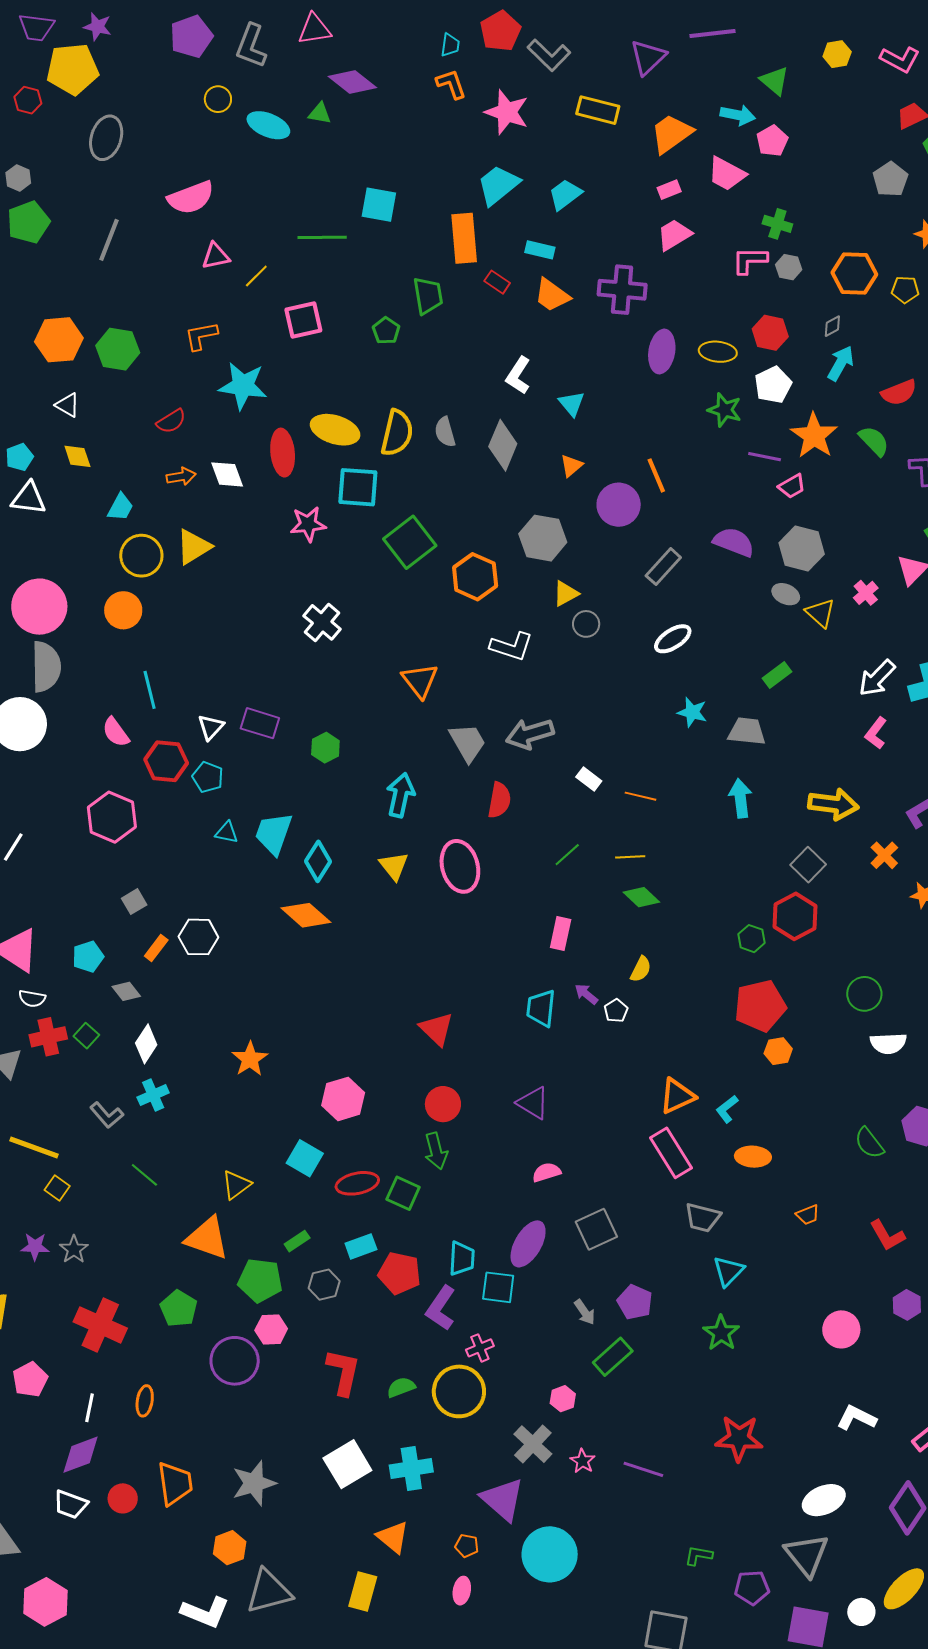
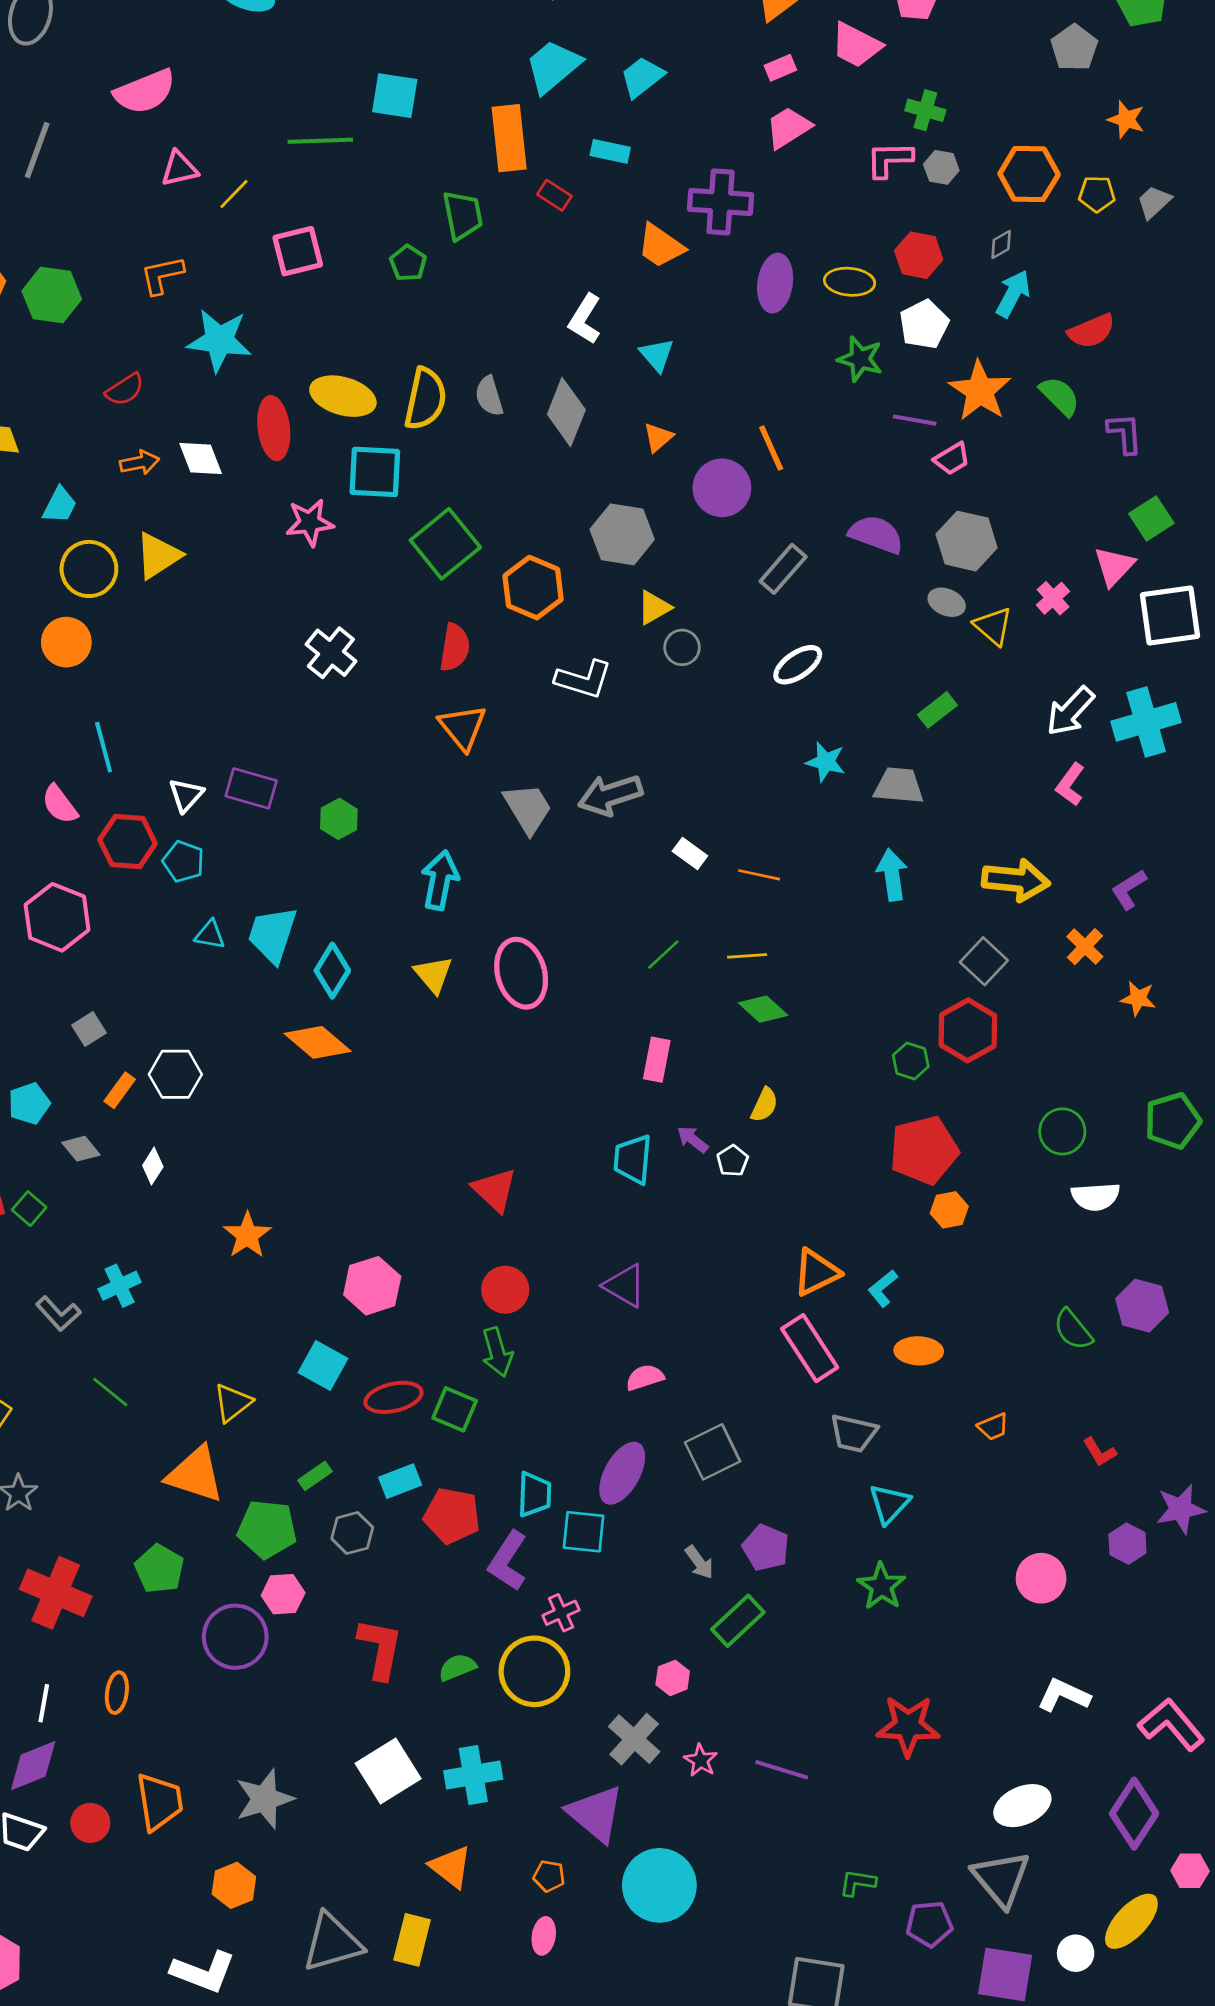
orange trapezoid: (552, 295) -> (661, 246), moved
red semicircle: (499, 800) -> (455, 647), moved
white diamond: (146, 1044) -> (153, 1166), moved, size x0.7
red L-shape: (887, 1235) -> (1100, 1452), size x0.7
gray triangle: (269, 1592) -> (332, 1943), moved

